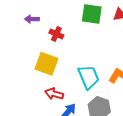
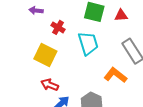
cyan trapezoid: (89, 77) -> (88, 43), moved

